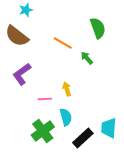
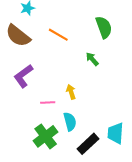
orange line: (63, 43) -> (58, 35), moved

